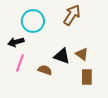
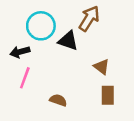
black triangle: (62, 56) -> (68, 41), moved
brown semicircle: (45, 70) -> (58, 100), moved

